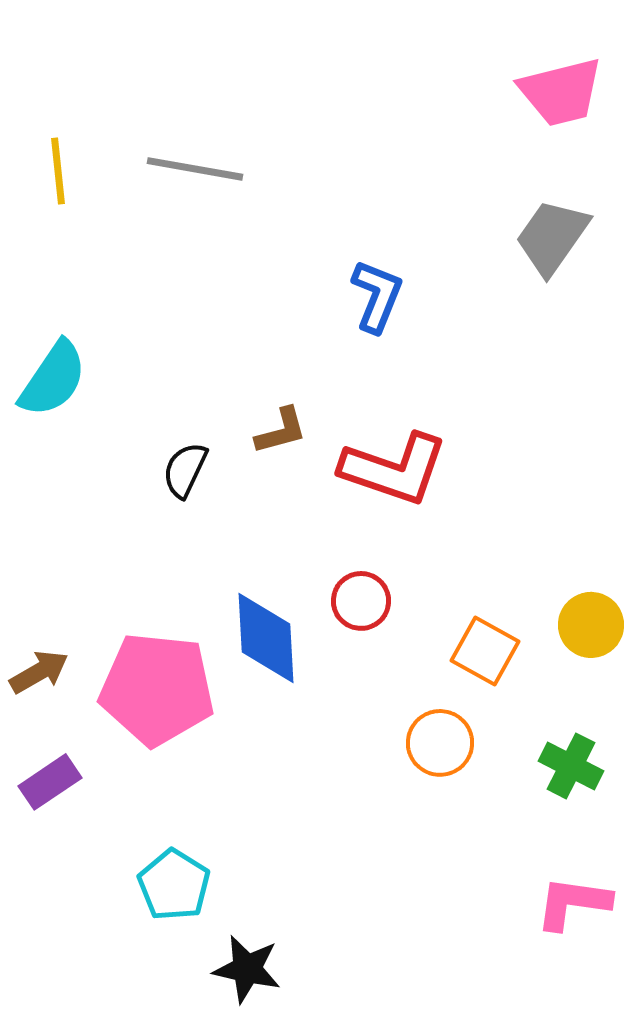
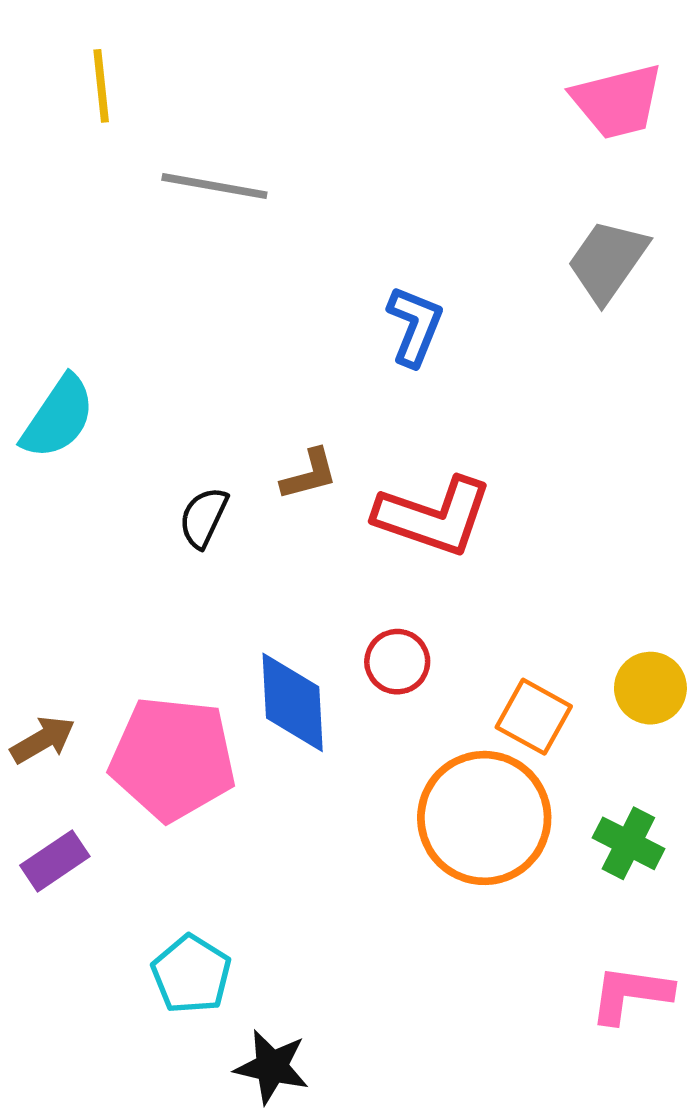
yellow line: (58, 171) -> (101, 86), moved
orange circle: (440, 743) -> (484, 818), size x1.8

